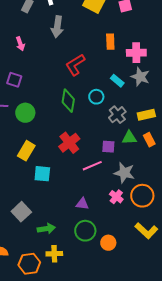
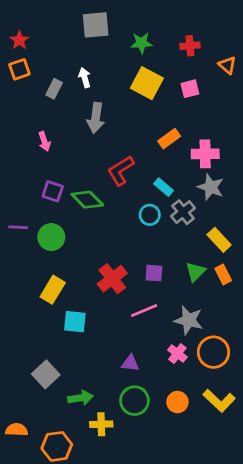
orange rectangle: (110, 42) -> (169, 139), turned 56
purple square: (14, 80) -> (53, 191), moved
cyan rectangle: (117, 81) -> (164, 187), moved
green diamond: (68, 101) -> (87, 200), moved, turned -55
gray cross: (117, 115) -> (183, 212), moved
yellow rectangle: (146, 115) -> (219, 240), turned 60
green triangle: (129, 138) -> (195, 272), turned -42
purple square: (108, 147) -> (154, 273), moved
orange circle: (108, 243) -> (177, 402), moved
yellow cross: (54, 254) -> (101, 424), moved

